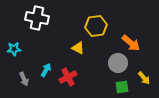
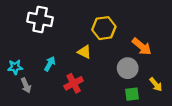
cyan star: (14, 49) -> (15, 67), moved
cyan arrow: (46, 70) -> (50, 64), moved

